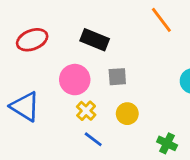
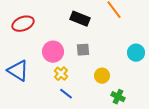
black rectangle: (95, 40) -> (80, 19), moved
yellow circle: (127, 114) -> (102, 76), moved

